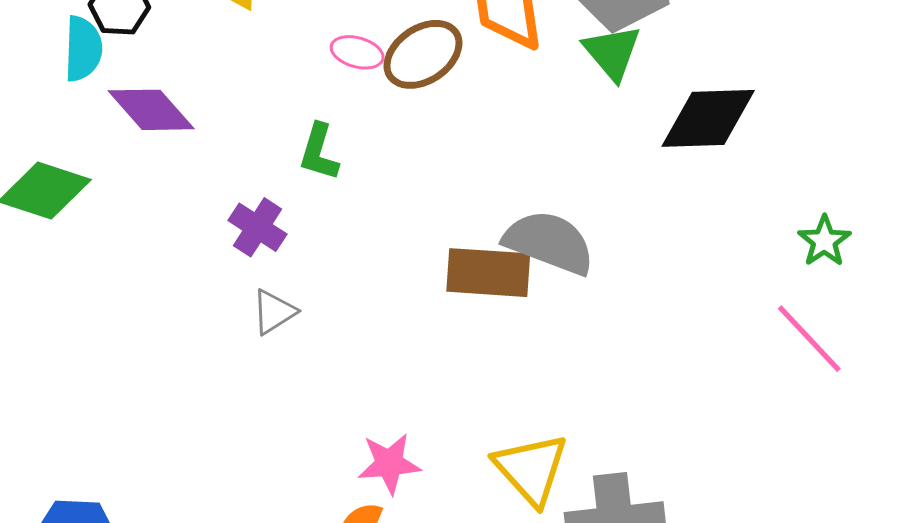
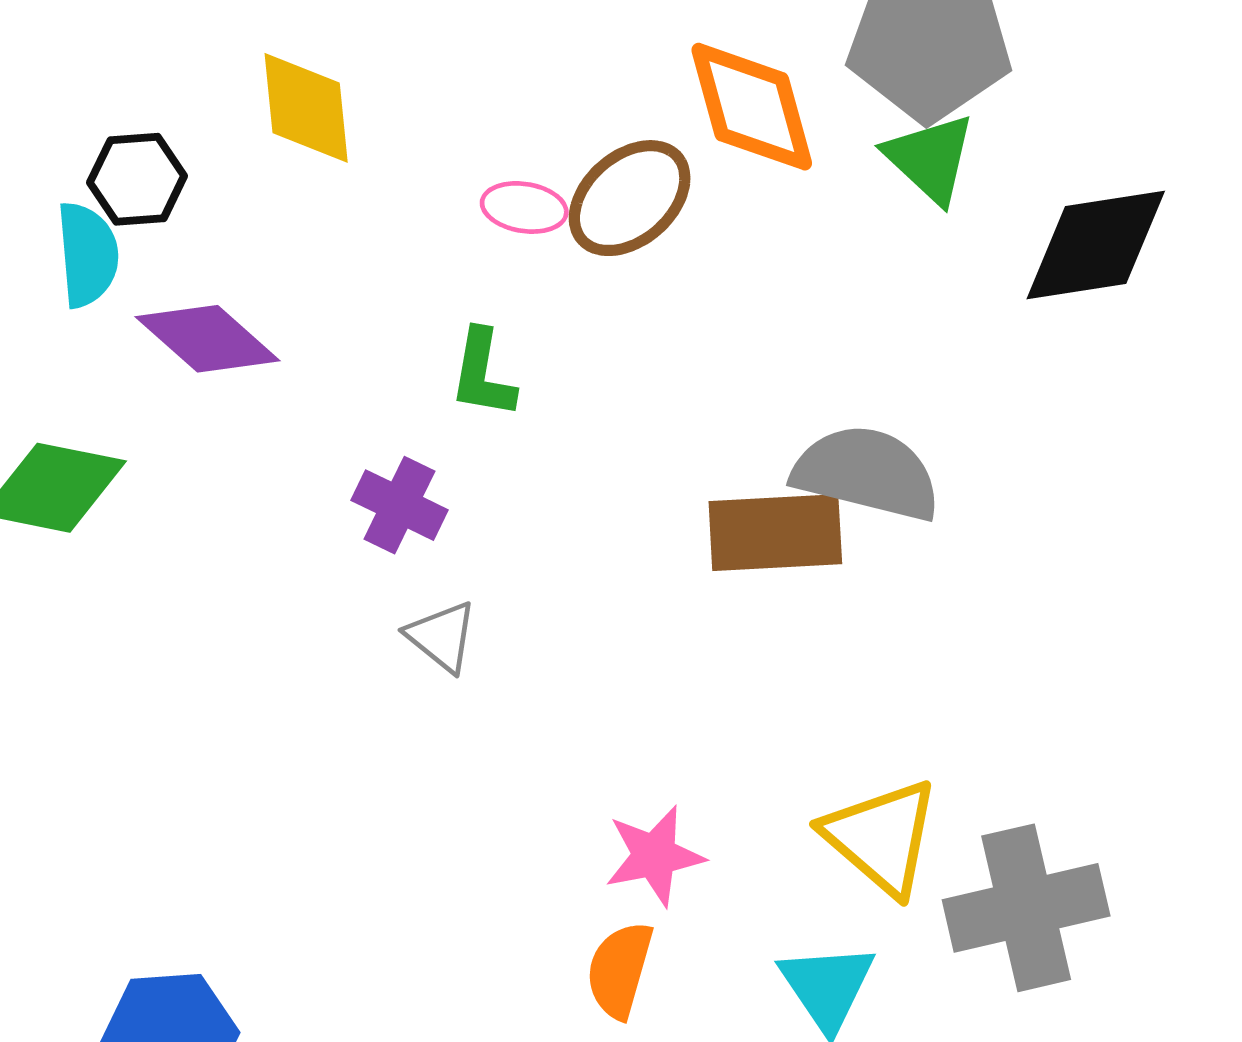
gray triangle: (274, 312) -> (442, 637), turned -42

